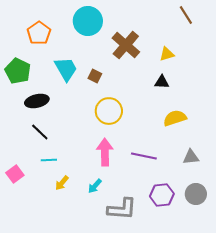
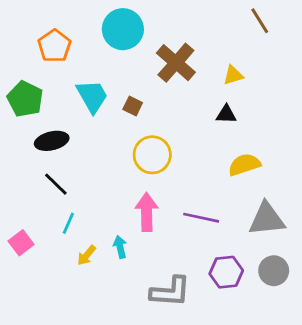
gray triangle: (191, 157) -> (267, 219), size x1.6
cyan line: (49, 160) -> (68, 223), turned -63
cyan arrow: (95, 186) -> (120, 247), moved, turned 126

